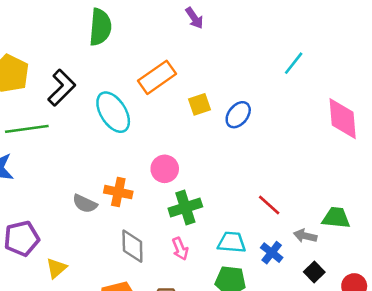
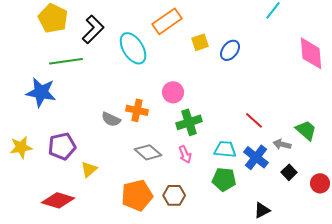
green trapezoid: (336, 218) -> (306, 130), turned 35
gray diamond: (132, 246) -> (148, 152), turned -48
blue cross: (272, 253) -> (256, 157), size x1.4

